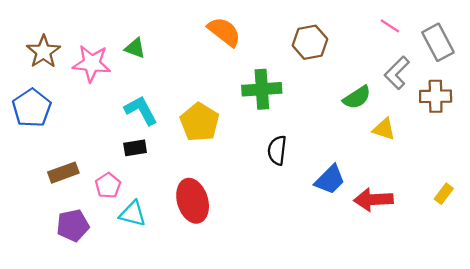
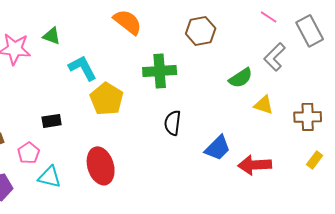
brown cross: (436, 96) -> (308, 117), moved
cyan L-shape: (141, 110) -> (83, 68), moved

